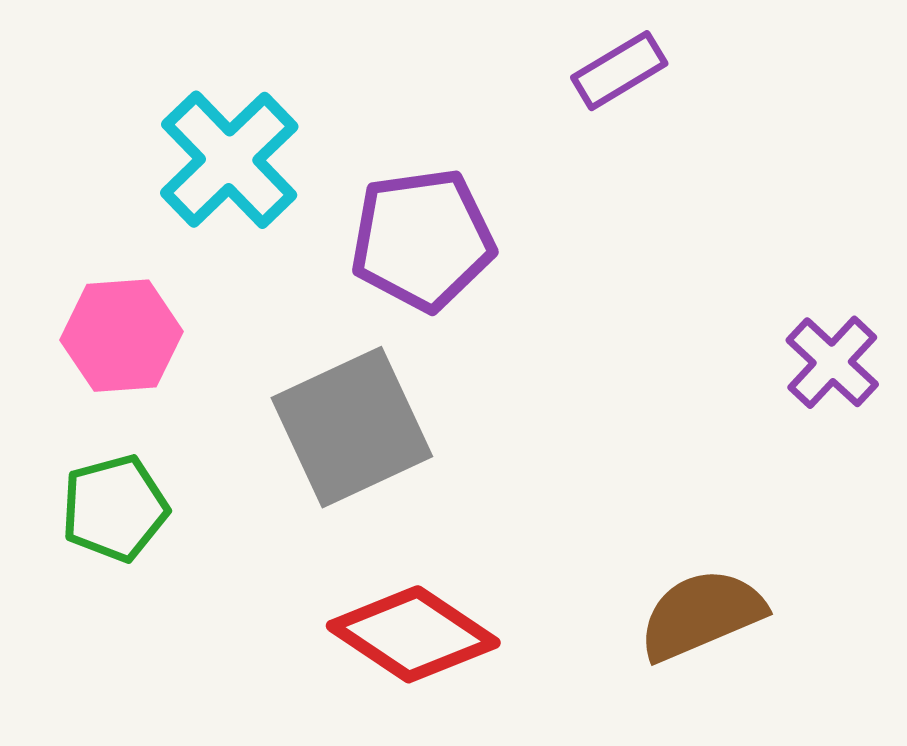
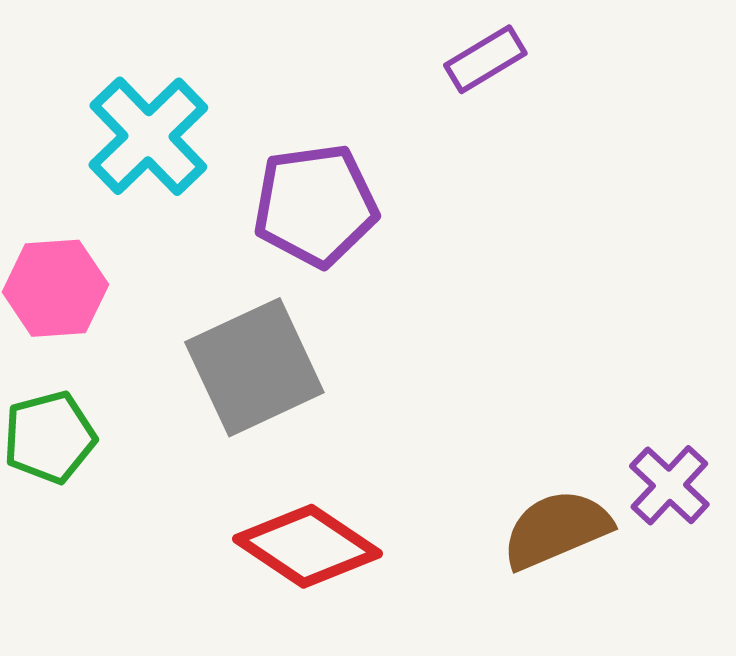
purple cross: (832, 362) -> (669, 485), moved

